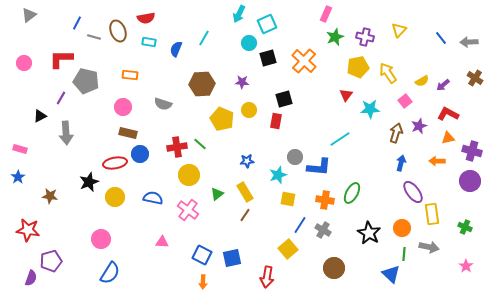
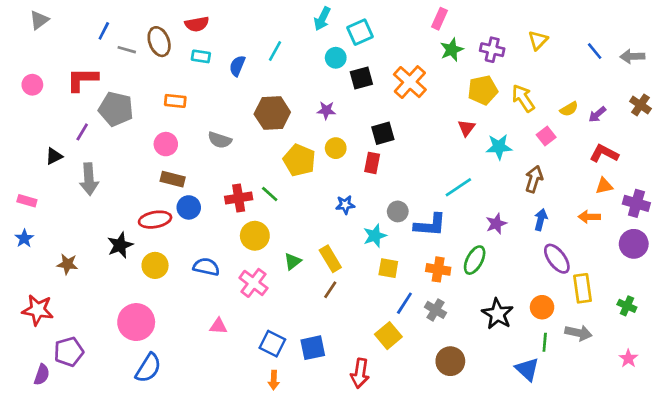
purple star: (419, 126) -> (496, 224), moved
blue star: (247, 161) -> (345, 205), moved
pink circle: (101, 239) -> (136, 322), size x1.4

